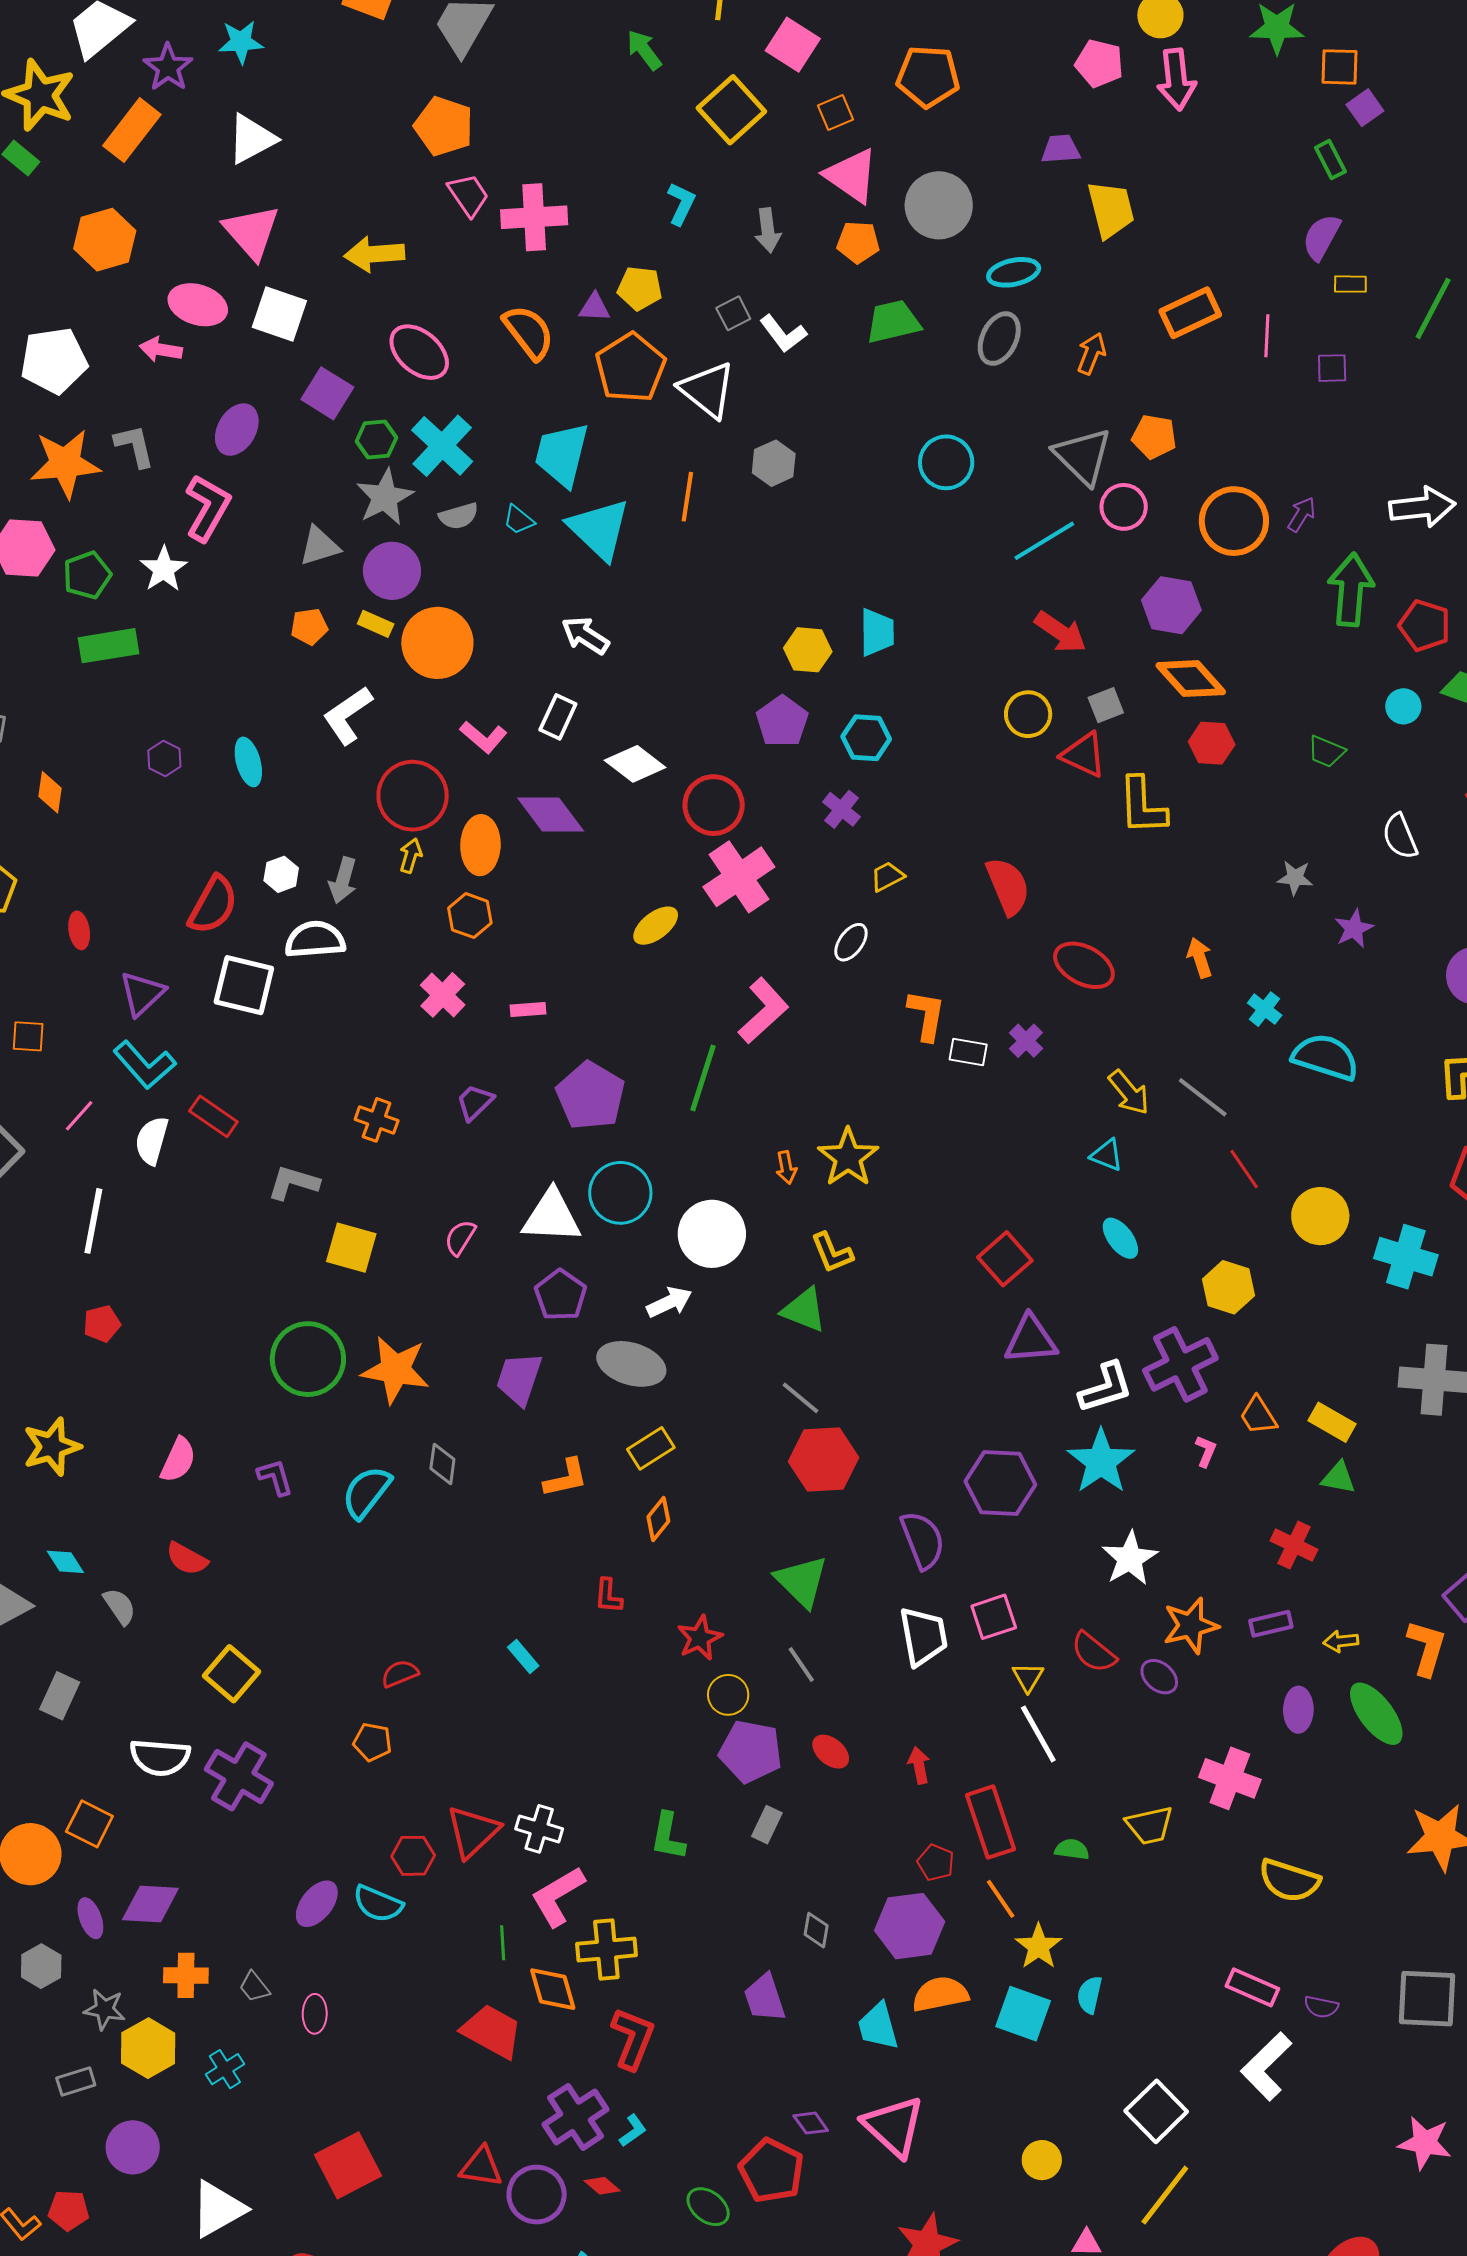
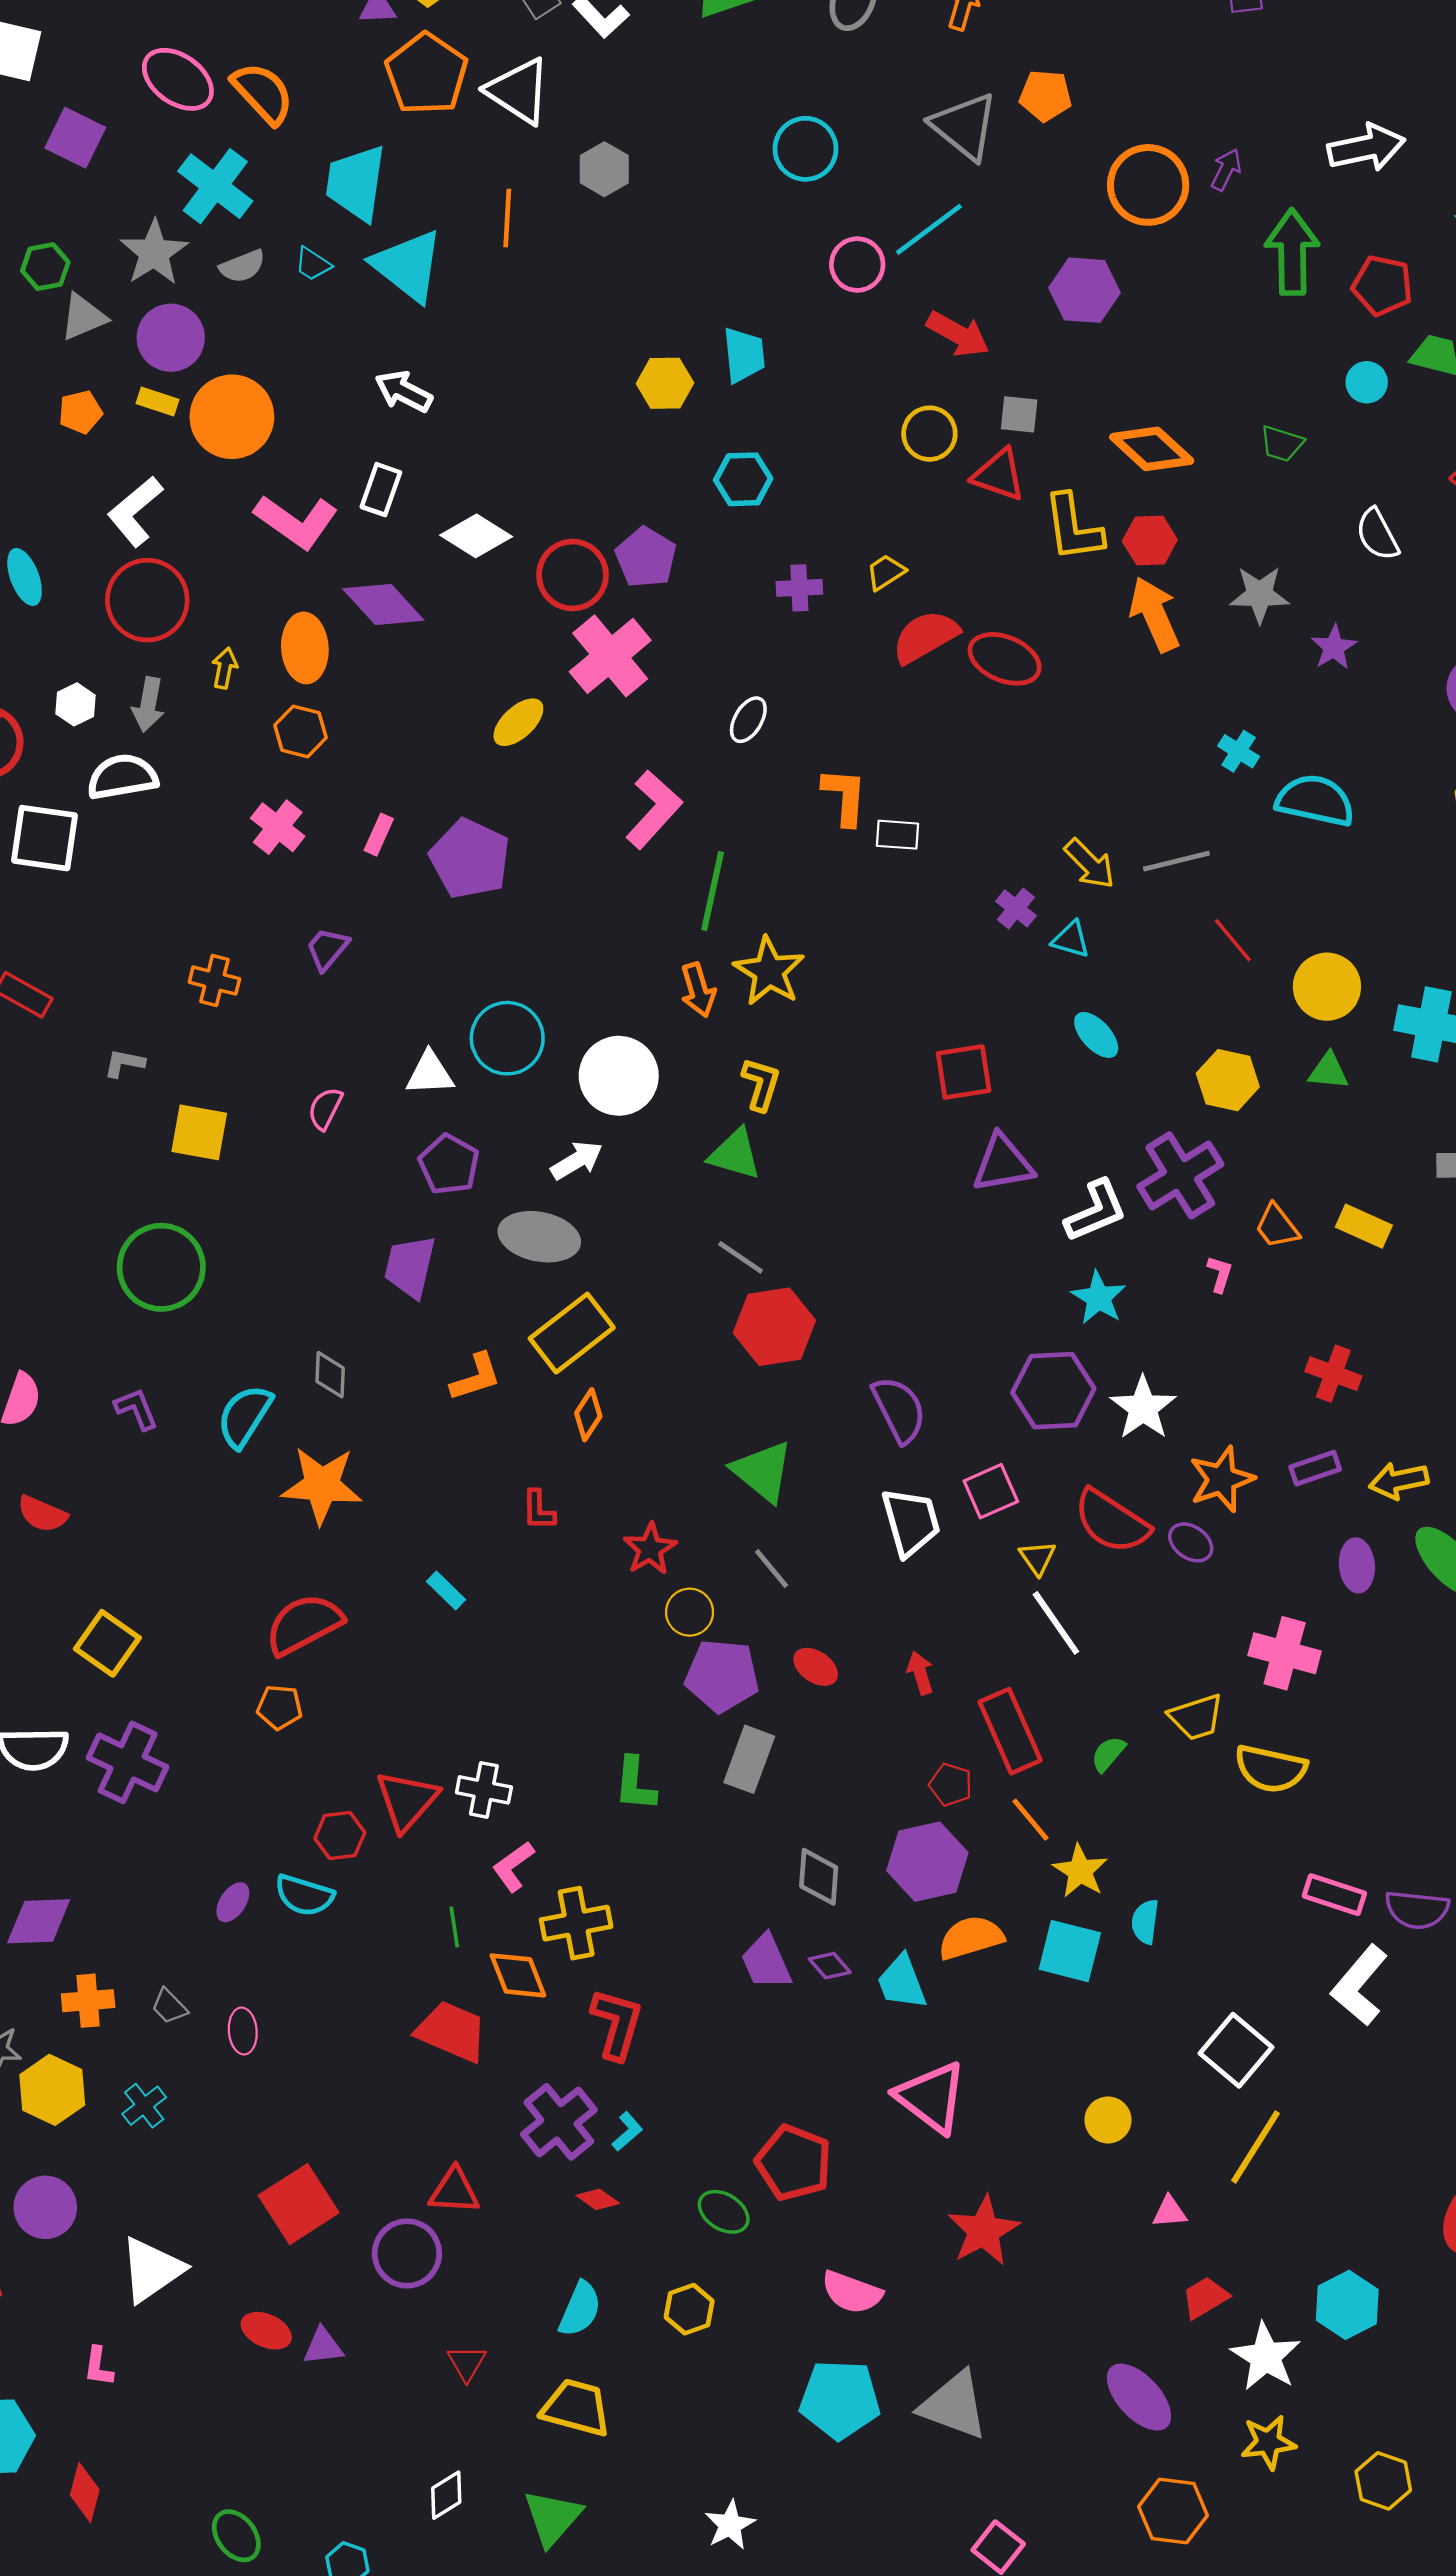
orange semicircle: (529, 332) -> (263, 93), moved
green hexagon: (376, 440) -> (45, 267), moved
pink circle: (1124, 507) -> (857, 265), moved
orange diamond: (1191, 679) -> (1152, 449), moved
gray square: (1106, 705) -> (1019, 414), turned 33
purple pentagon: (782, 721) -> (646, 557), moved
pink L-shape: (483, 737) -> (296, 522), size x1.5
red hexagon: (1212, 743) -> (1150, 540), moved
red circle: (413, 796) -> (147, 600), moved
purple cross: (842, 809) -> (799, 588), moved, turned -36
yellow trapezoid: (887, 876) -> (886, 572), moved
gray star: (1295, 878) -> (1260, 595), size x1.4
red semicircle: (1008, 886) -> (925, 637), turned -92
orange arrow: (1200, 958) -> (1155, 614), moved, size x1.6
red ellipse: (1084, 965) -> (1005, 659), moved
pink rectangle: (528, 1010) -> (379, 835), turned -56
purple cross: (1026, 1041) -> (1016, 908), moved
green line: (703, 1078) -> (713, 891), moved
purple pentagon: (591, 1096) -> (470, 859), moved
gray line: (1203, 1097) -> (1176, 861), turned -46
orange arrow: (786, 1168) -> (698, 990), size x1.4
gray L-shape: (293, 1183) -> (124, 1063), size x0.7
white triangle: (552, 1216) -> (430, 1074), size x0.7
yellow L-shape: (832, 1253) -> (761, 1084), turned -135
red square: (1005, 1259) -> (964, 1072), turned 38
orange star: (395, 1370) -> (322, 1485), moved
yellow rectangle: (651, 1448) -> (572, 1333), size x1.5
cyan star: (1101, 1461) -> (1099, 1298), size x0.7
green triangle: (1338, 1478) -> (1328, 1071), moved
purple hexagon: (1000, 1483) -> (1053, 1391), moved
yellow arrow: (1341, 1641) -> (1399, 1481), size x1.4
red semicircle: (1094, 1652) -> (1111, 1521), size x1.4
red semicircle: (400, 1674) -> (304, 1624), size x1.8
gray rectangle: (767, 1825) -> (749, 1759), size x1.5
green semicircle: (1072, 1849) -> (1108, 1754), turned -52
yellow semicircle: (1289, 1880) -> (1271, 1769), moved
pink L-shape: (558, 1896) -> (513, 1866), size x0.7
purple ellipse: (317, 1904) -> (233, 1902), size x0.7
gray diamond: (816, 1930) -> (819, 1877), size x1.4
purple semicircle: (1321, 2007) -> (1417, 1910), size x1.6
purple diamond: (811, 2123) -> (830, 1966), moved
purple circle: (537, 2195) -> (407, 2253), moved

